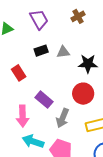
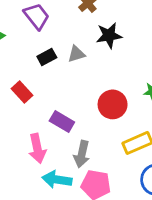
black star: (88, 64) -> (109, 35), moved
gray arrow: (63, 118) -> (82, 154), moved

